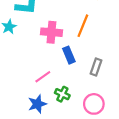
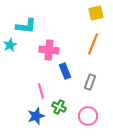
orange line: (83, 26) -> (93, 44), moved
pink line: (43, 77) -> (41, 91), turned -70

